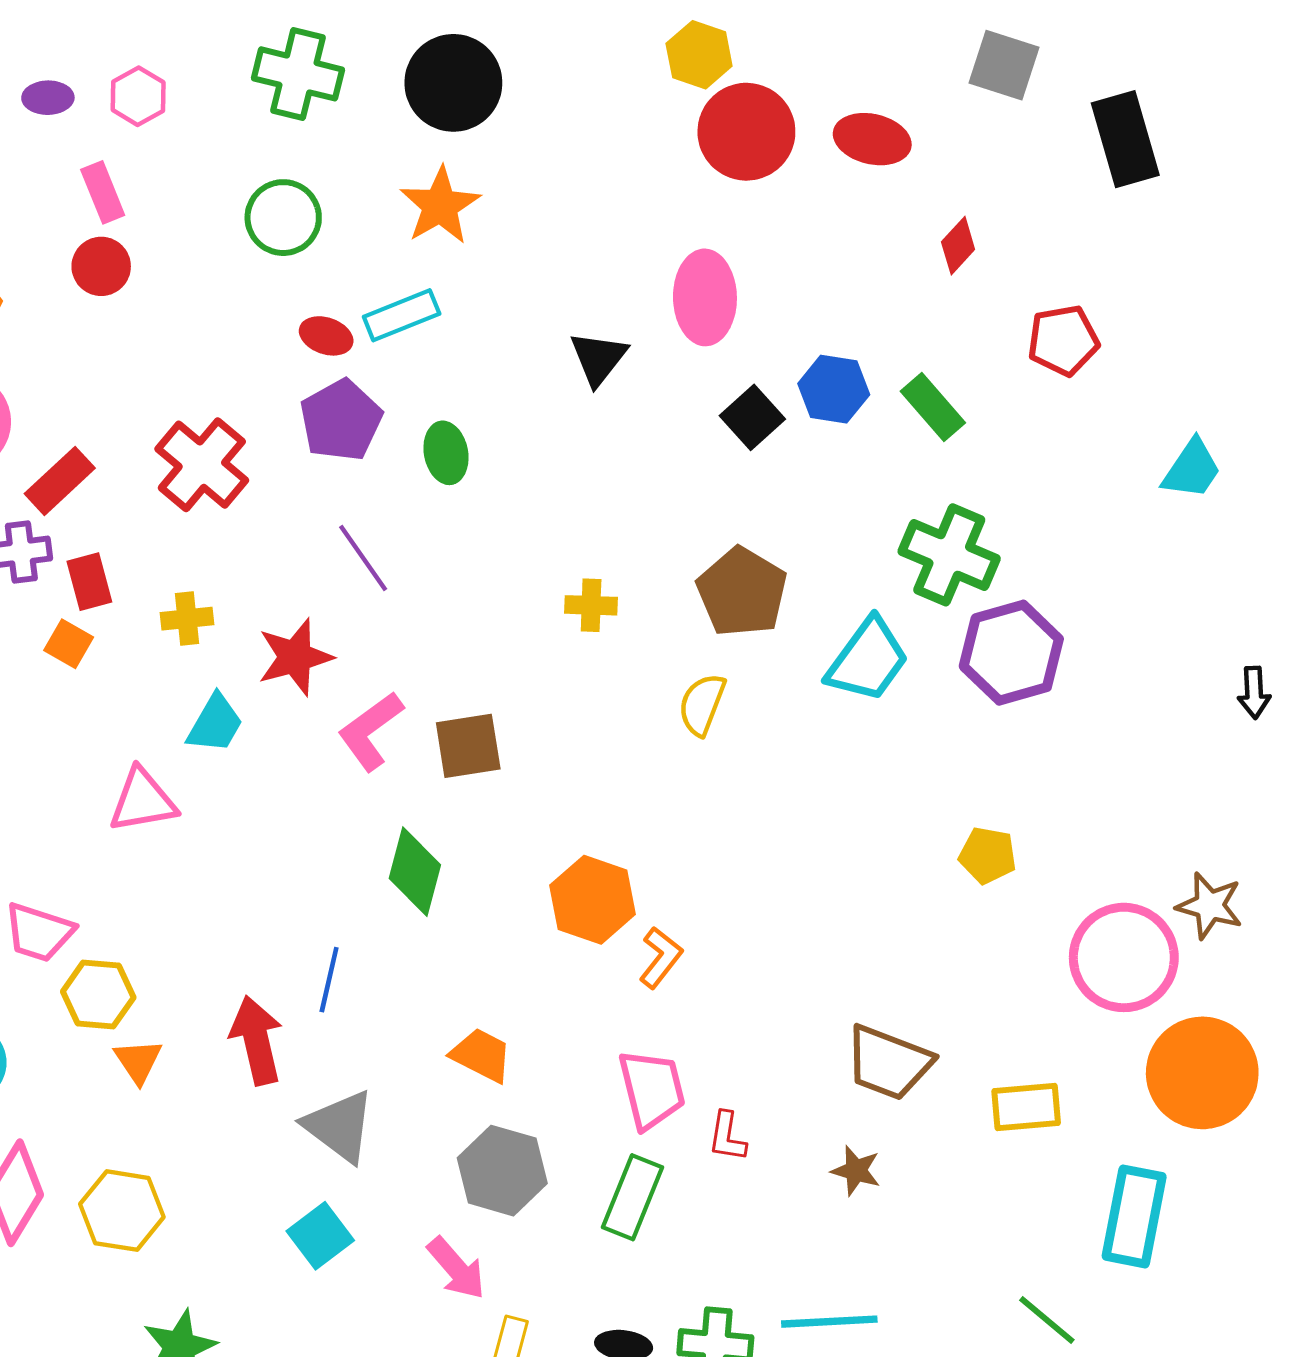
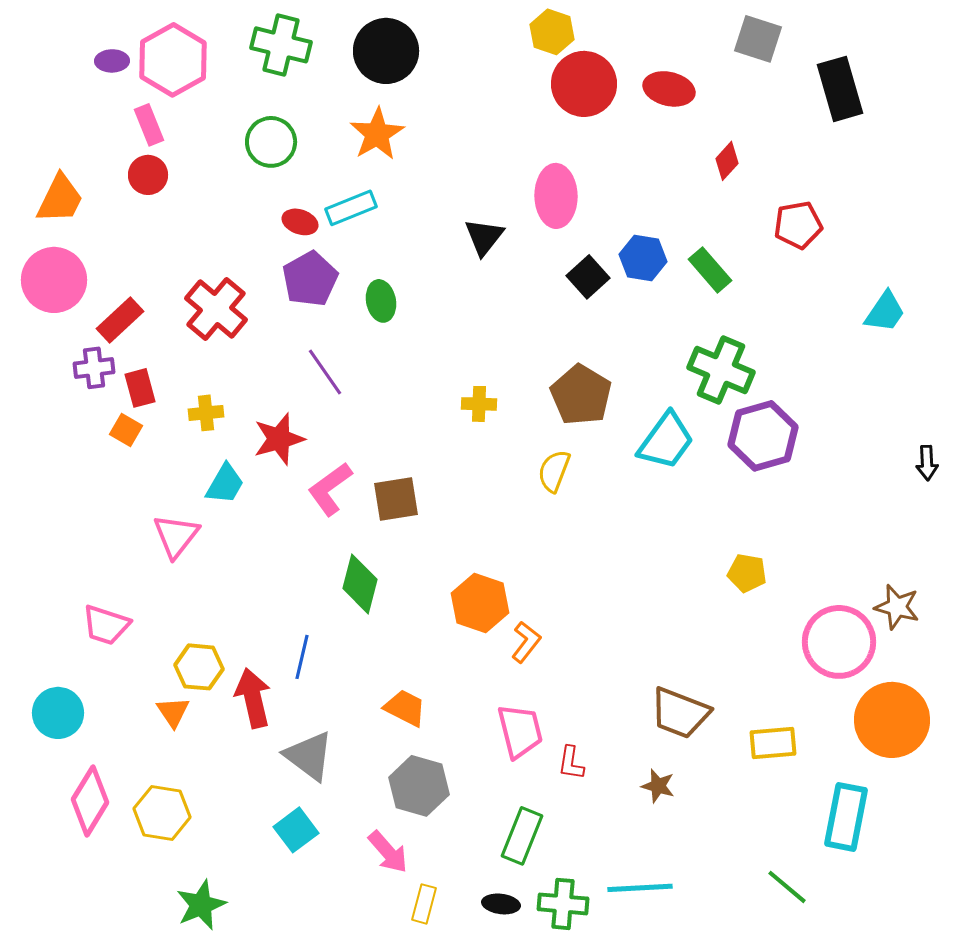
pink hexagon: (138, 96) -> (173, 60), size x1.8
pink triangle: (143, 801) -> (176, 536), turned -42
yellow hexagon: (98, 994) -> (199, 667), moved
green rectangle: (632, 1197) -> (522, 836), moved

